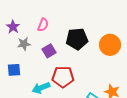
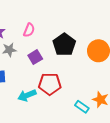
black pentagon: (77, 39) -> (64, 45), turned -30

